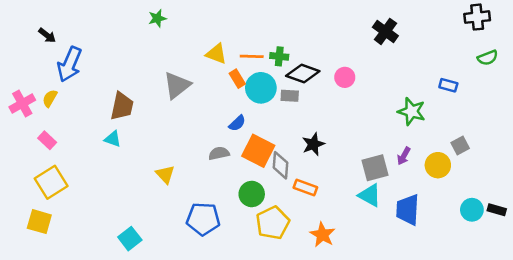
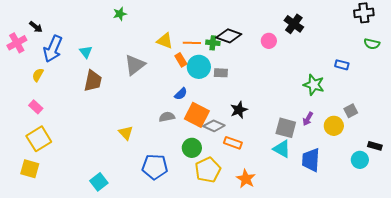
green semicircle: (488, 58) -> (372, 44), turned 35
black diamond: (303, 73) -> (229, 36), moved
pink circle: (345, 77) -> (269, 41), moved
pink cross: (22, 104) -> (17, 43), moved
cyan triangle: (113, 139) -> (86, 52), moved, turned 32
gray diamond: (281, 165) -> (214, 126), turned -70
gray square: (375, 168) -> (286, 128), turned 30
black rectangle: (497, 210) -> (375, 146), moved

